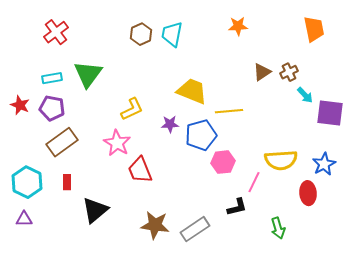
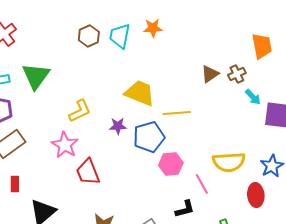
orange star: (238, 26) -> (153, 28), moved
orange trapezoid: (314, 29) -> (262, 46), moved
pink line: (254, 182) -> (202, 184), turned -55

